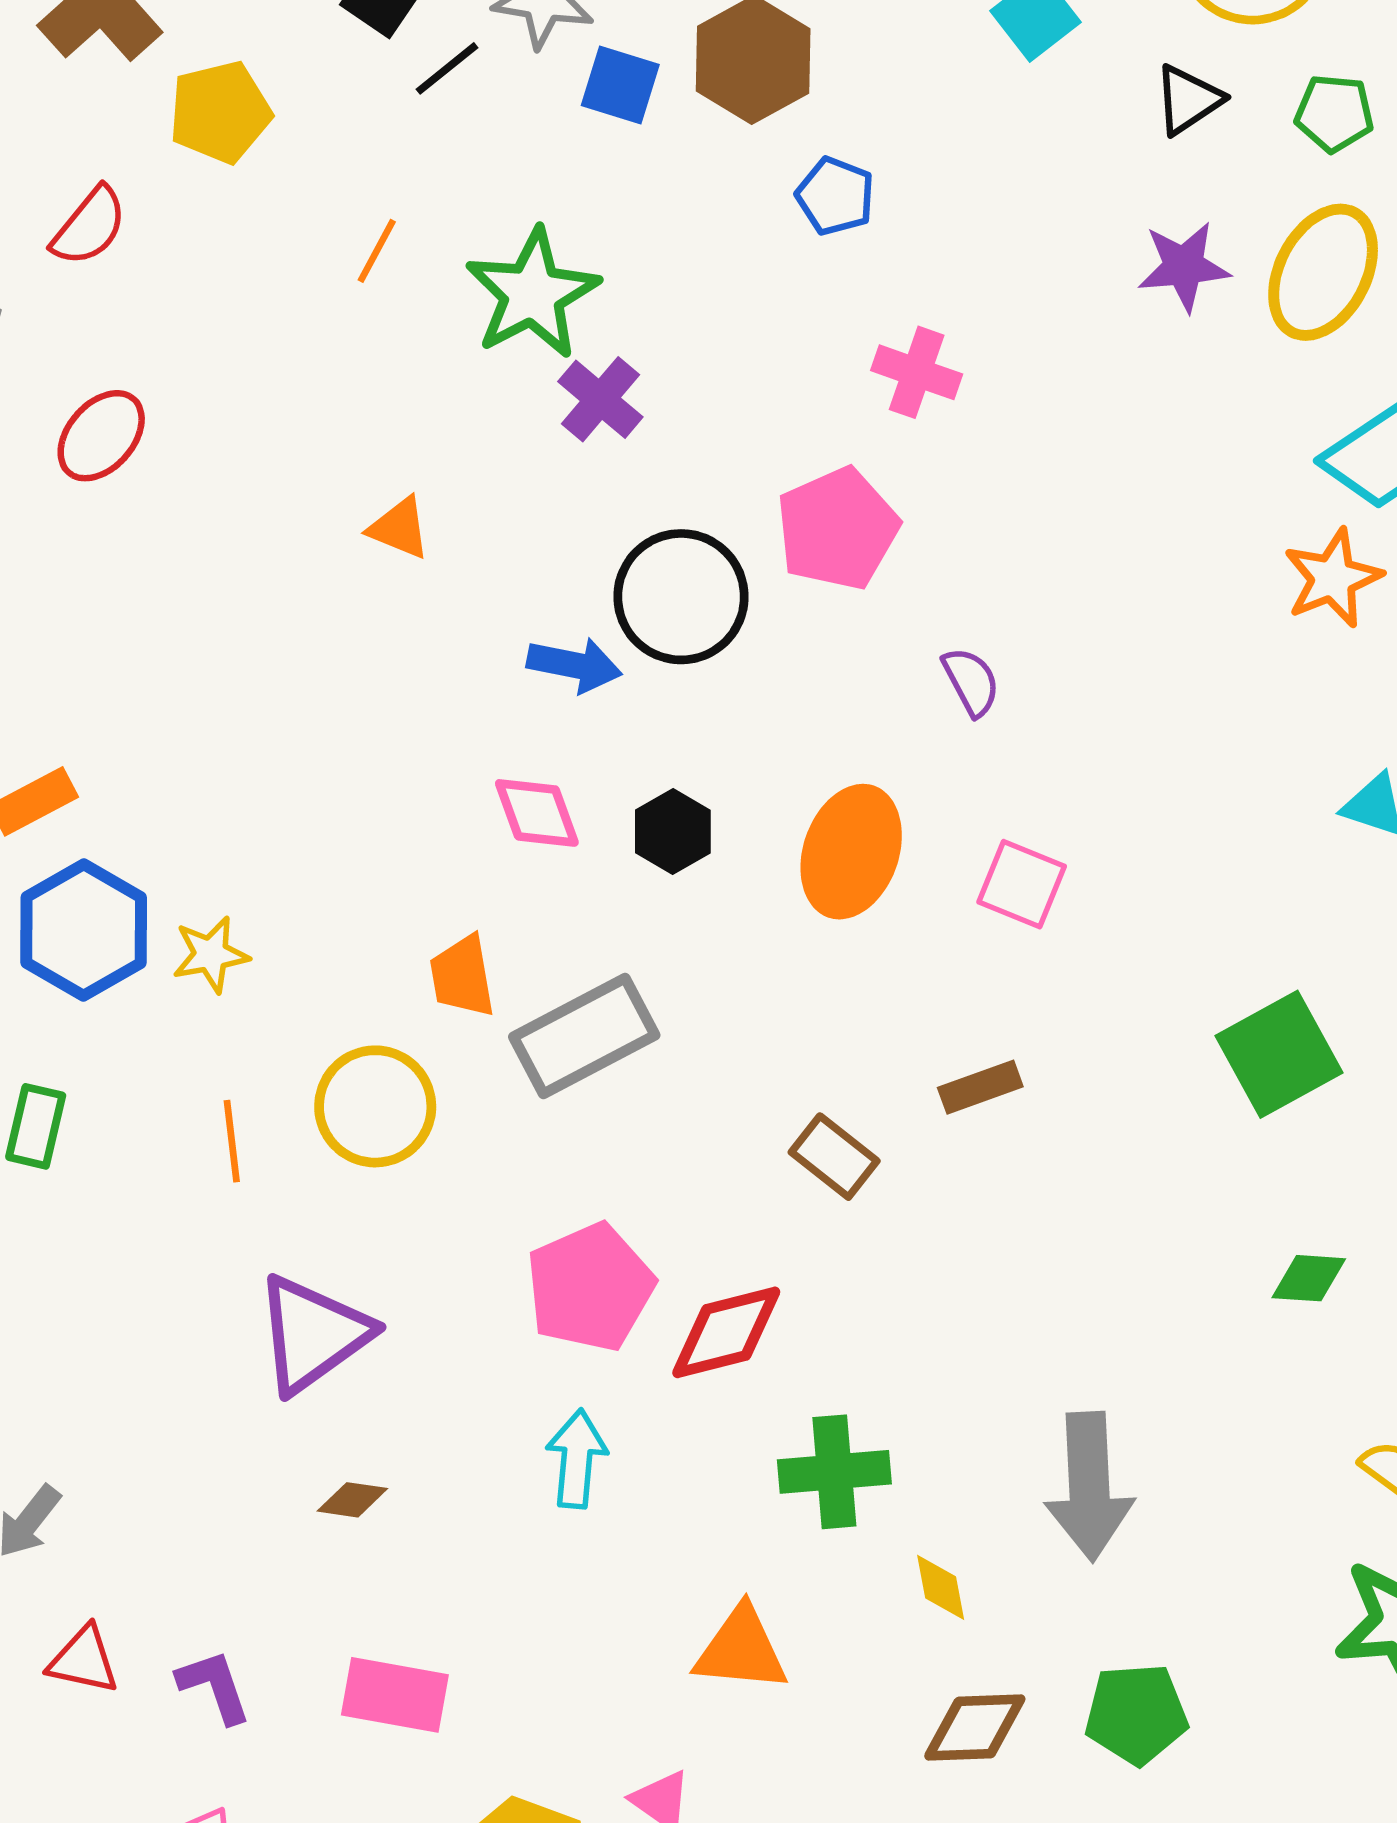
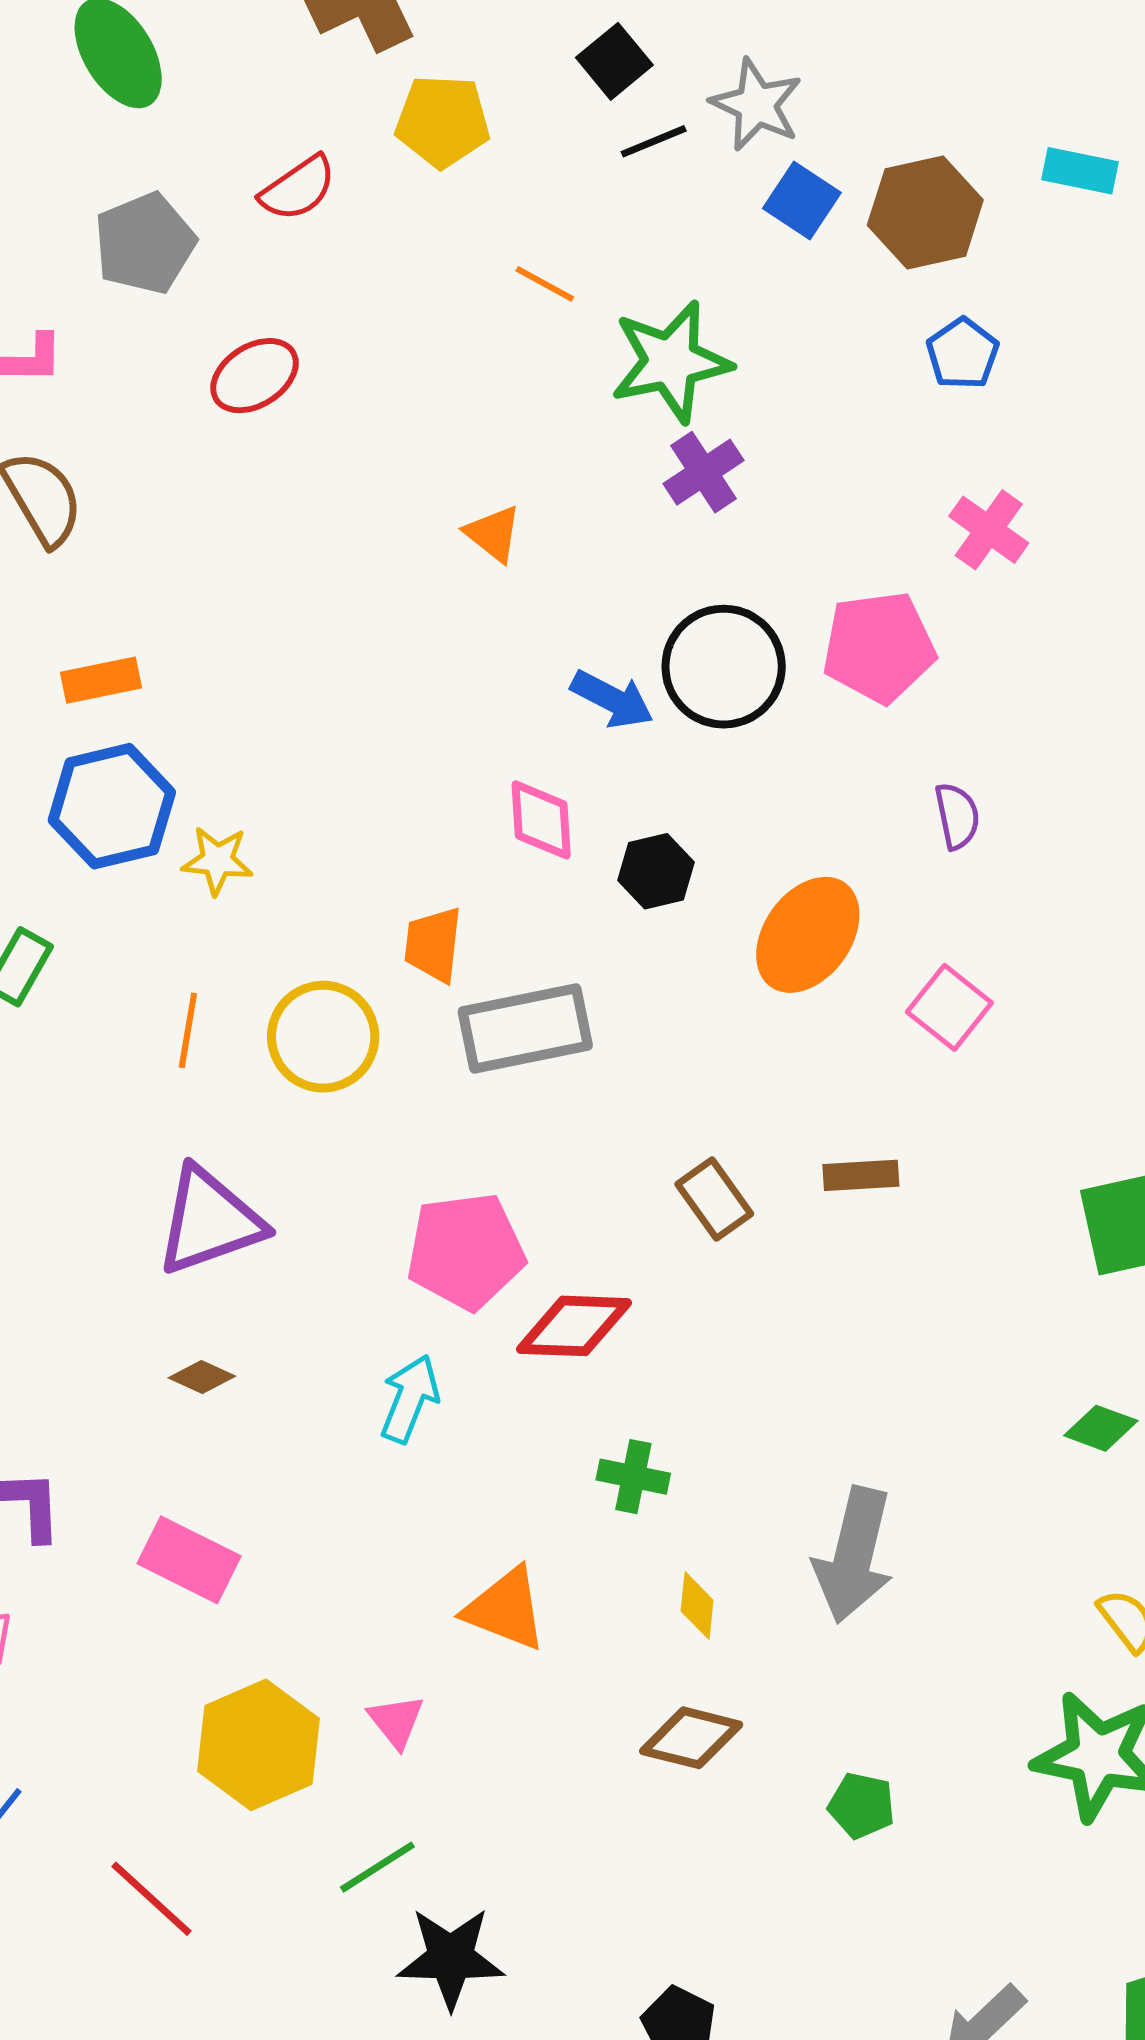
orange line: (377, 251) -> (545, 284), turned 74
green cross: (834, 1472) -> (633, 1477), size x0.7
green pentagon: (1136, 1714) -> (862, 1806), moved, size x0.7

